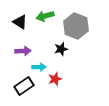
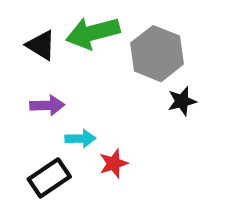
green arrow: (45, 16) -> (93, 33), size x1.4
black star: (61, 49) -> (182, 101), moved

